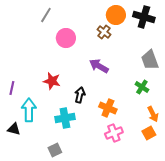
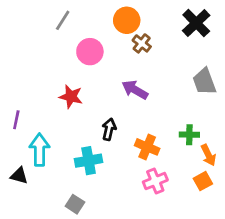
orange circle: (116, 15) -> (127, 20), moved
black cross: (144, 17) -> (196, 23), turned 30
red star: (52, 81) -> (71, 97), moved
green cross: (142, 87) -> (189, 135), moved, turned -32
gray square: (55, 150) -> (75, 204), turned -32

